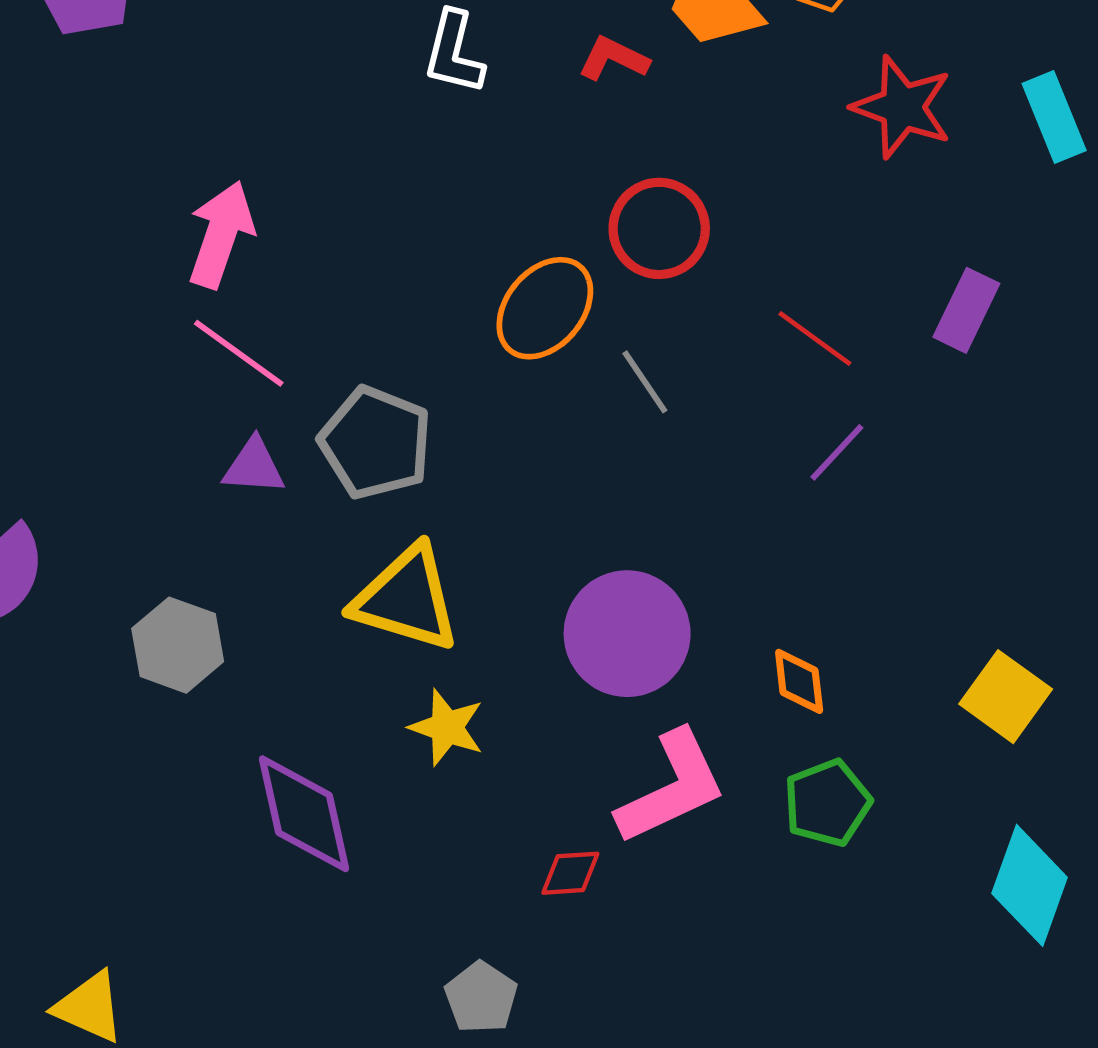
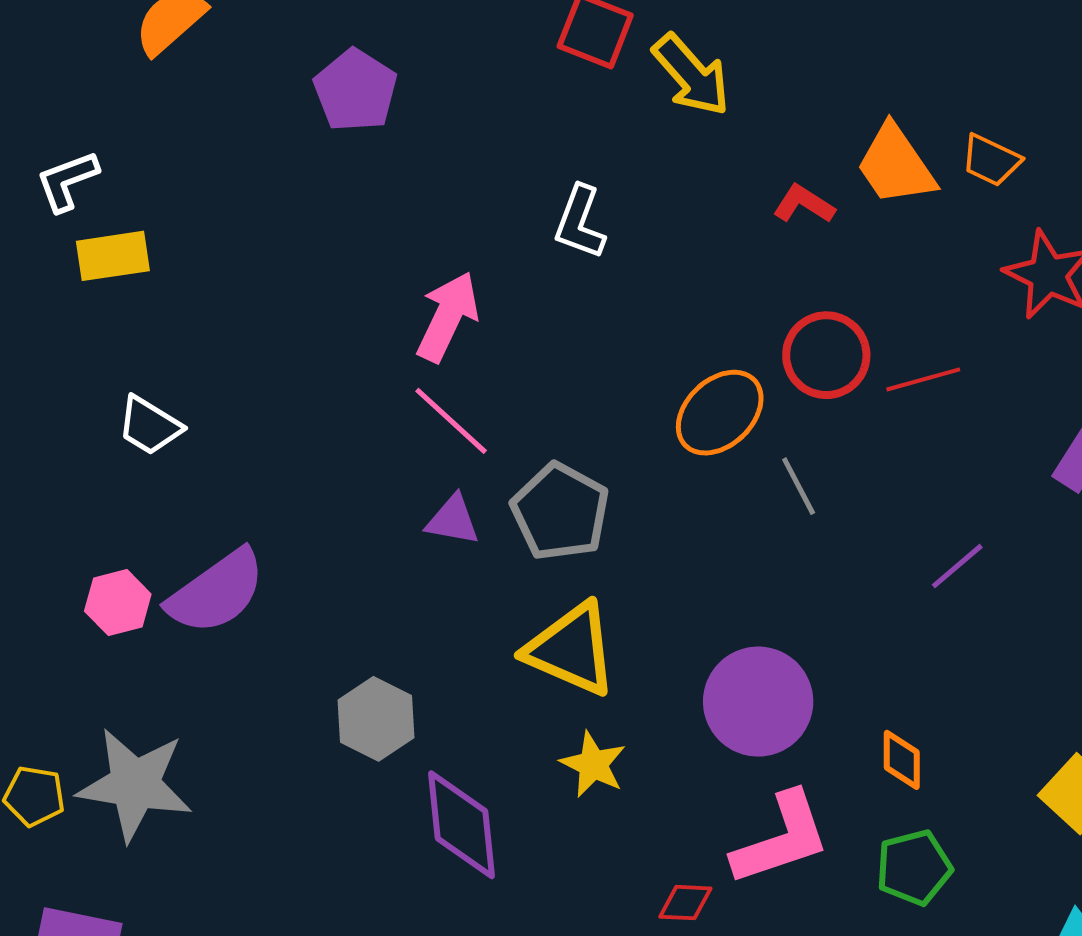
white L-shape: (454, 53) -> (580, 222), moved
red line: (815, 339) -> (923, 379), moved, turned -58
gray hexagon: (178, 645) -> (376, 719), moved

